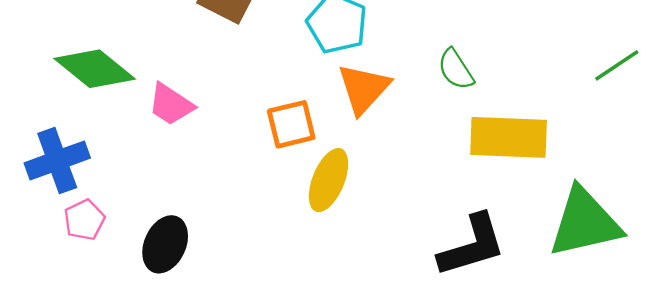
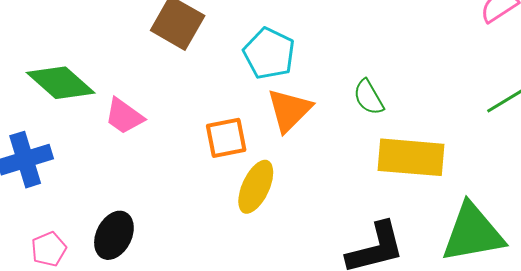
pink pentagon: (84, 220) -> (49, 249), moved

